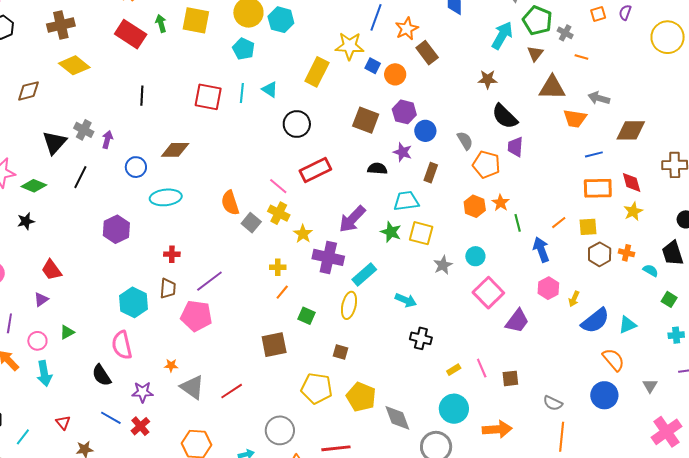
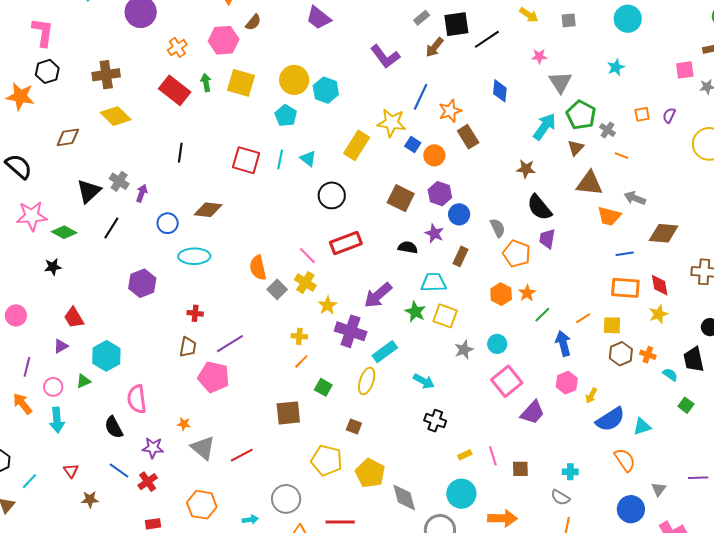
green line: (518, 223) -> (542, 315), turned 54
cyan hexagon: (133, 302) -> (106, 356), moved
cyan cross: (676, 335) -> (570, 472), moved
blue circle: (604, 395) -> (631, 509), moved

